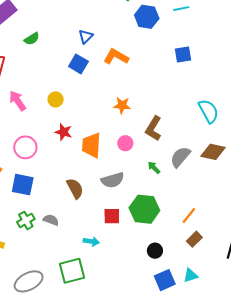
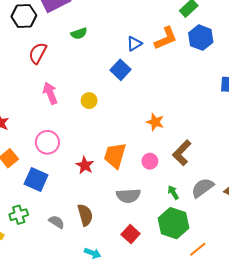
orange L-shape: (116, 57) -> (166, 38), moved, turned 115
red star: (64, 132) -> (85, 165), moved
brown semicircle: (75, 188) -> (85, 215), moved
green hexagon: (144, 209) -> (174, 223), moved
red square: (112, 216) -> (131, 234), moved, turned 30
green cross: (26, 220) -> (19, 215), moved

